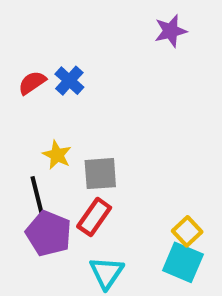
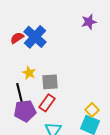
purple star: (171, 31) -> (89, 22), moved
blue cross: (69, 81) -> (35, 37), size x1.6
purple pentagon: (49, 233) -> (25, 111), turned -30

